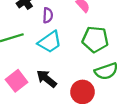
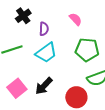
black arrow: (47, 79) -> (44, 86), turned -84

